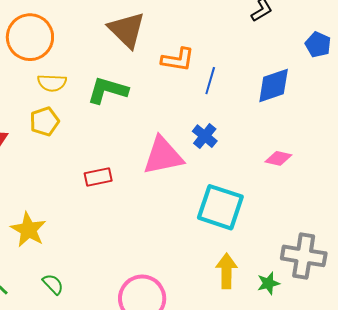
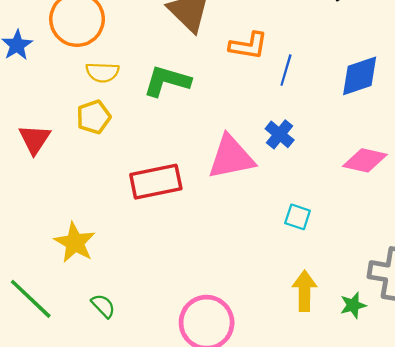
pink diamond: (278, 158) -> (365, 160), size x1.4
red rectangle: (98, 177) -> (156, 182), size x1.6
cyan square: (220, 207) -> (298, 217), size x0.5

